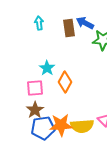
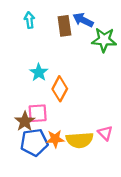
pink square: (35, 88) -> (38, 113), moved
orange star: (61, 125) -> (55, 139), size x0.7

